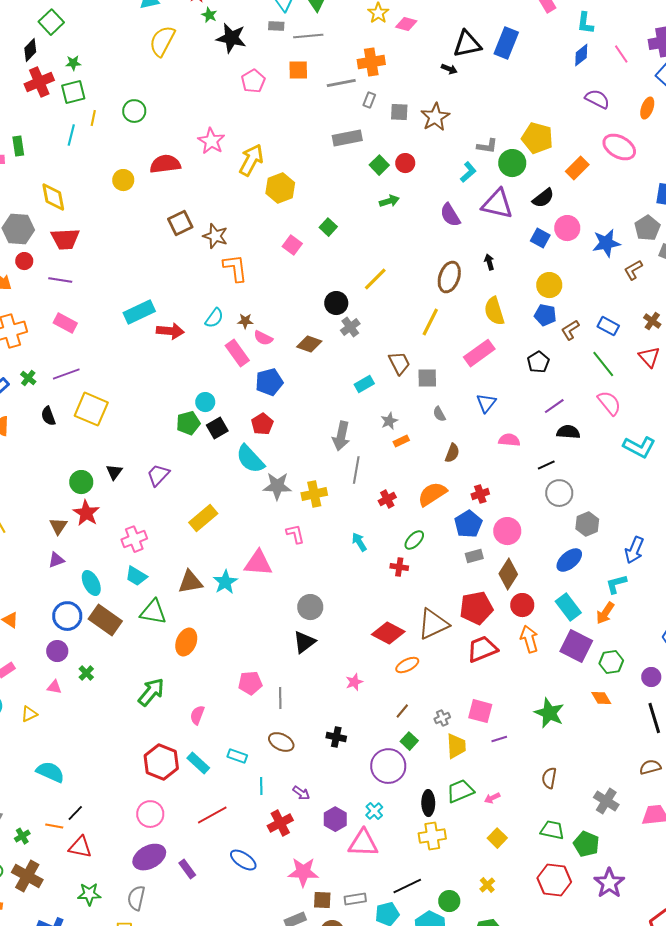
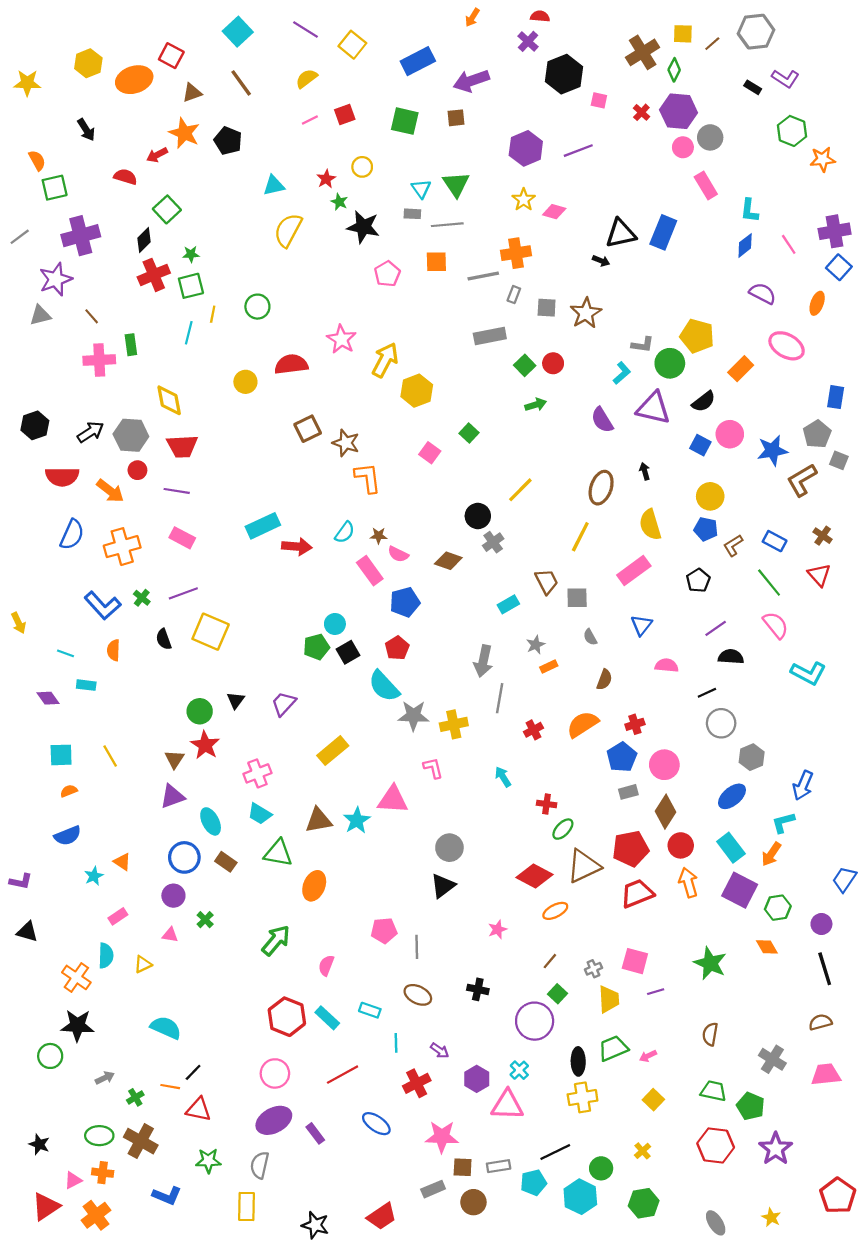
brown L-shape: (633, 270) -> (802, 480), size x1.5
green ellipse: (414, 540) -> (563, 829), moved
purple triangle: (56, 560) -> (172, 796), size x1.4
brown rectangle: (105, 620) -> (226, 862), size x0.6

